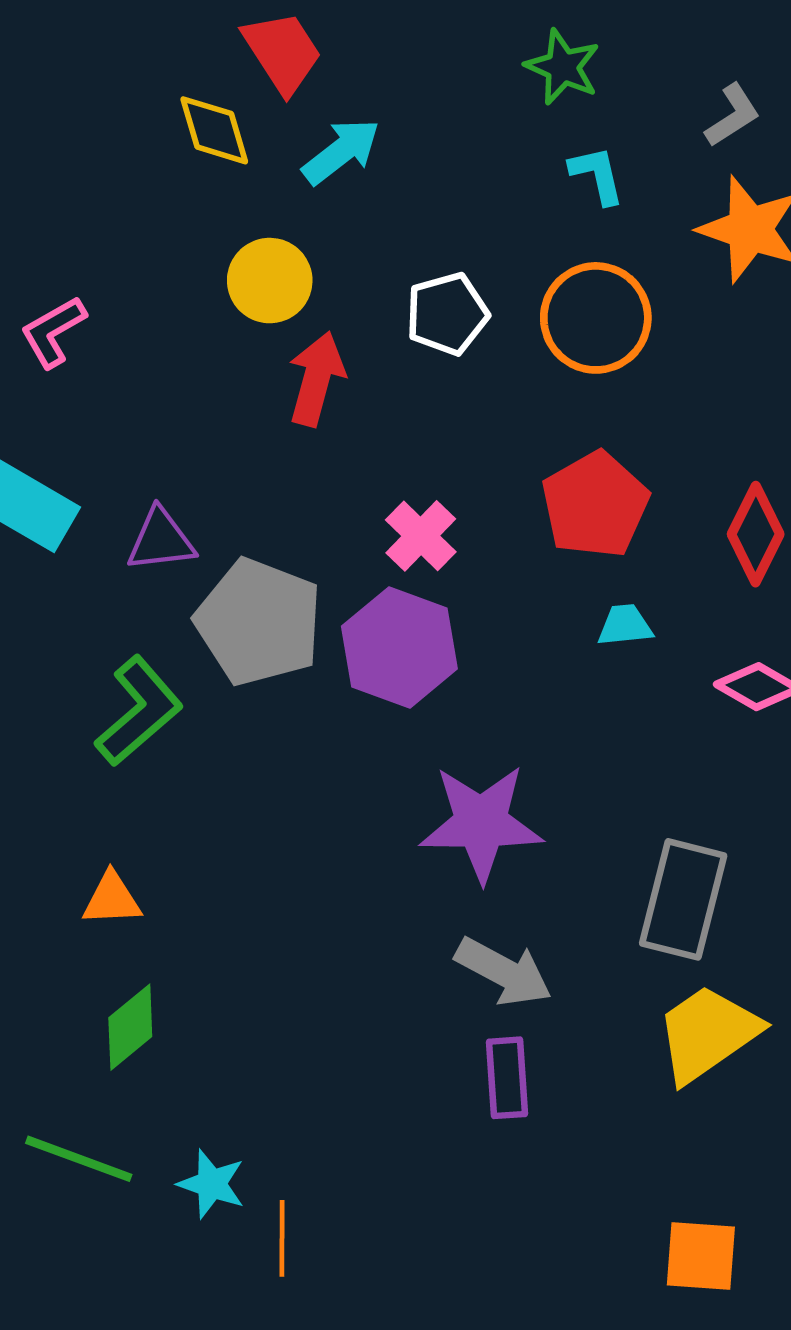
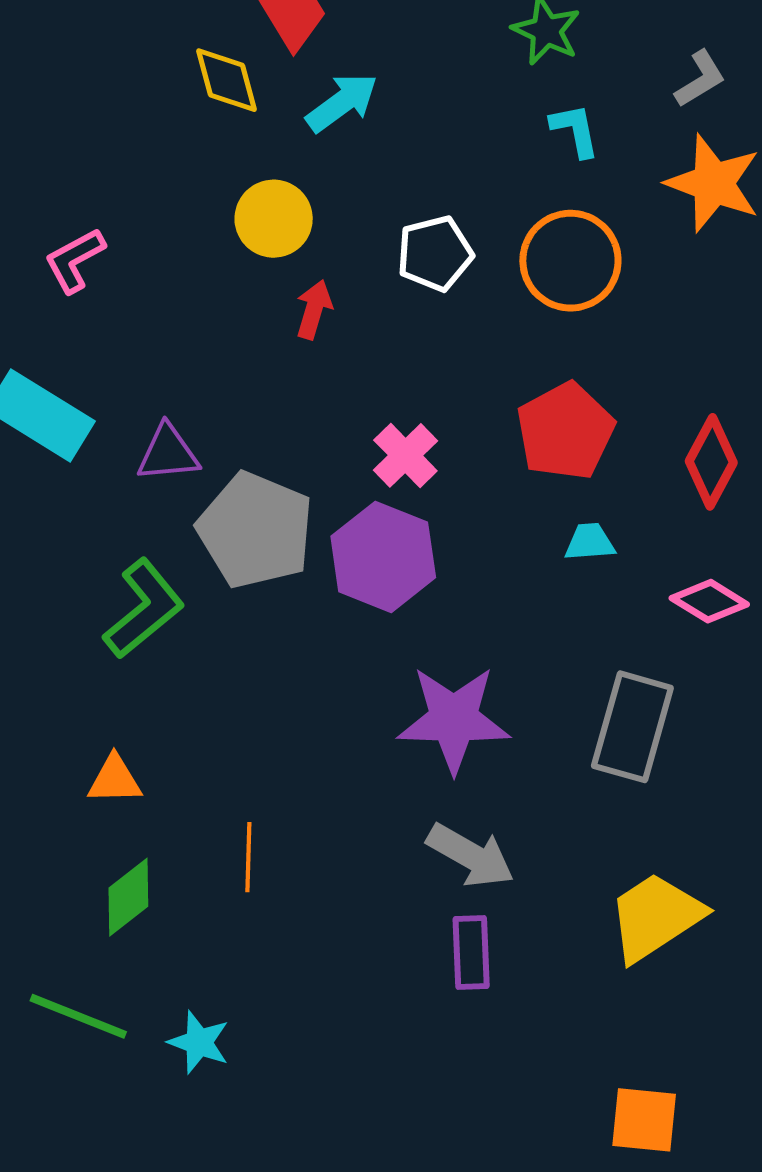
red arrow: (316, 379) -> (314, 309), size x0.7
gray rectangle: (683, 899) -> (632, 727), moved
orange line: (282, 1238) -> (248, 857), moved

